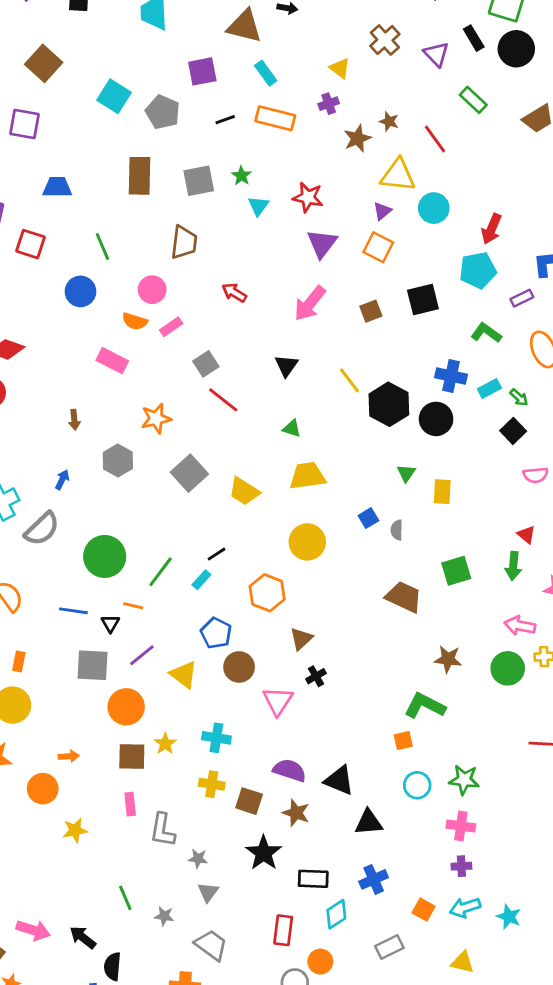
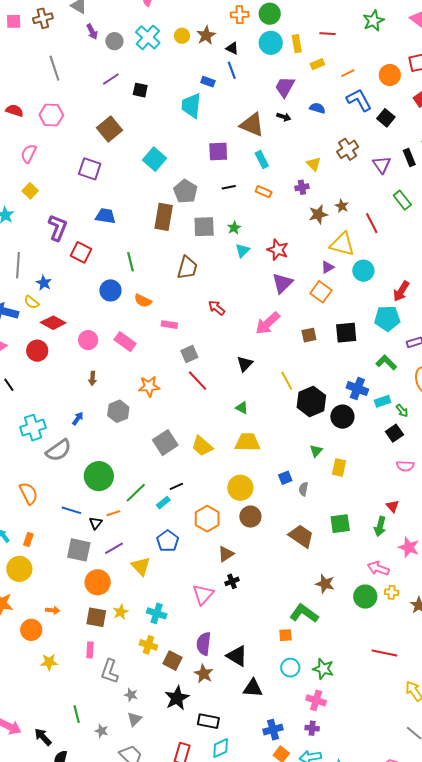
gray pentagon: (163, 112) -> (185, 191), moved
orange rectangle: (275, 118) -> (264, 192), size x0.6
pink circle: (152, 290) -> (88, 340), moved
orange semicircle: (135, 321) -> (143, 301), moved
pink rectangle: (171, 327) -> (169, 325), turned 35
gray square: (189, 473) -> (165, 443), moved
orange line: (133, 606) -> (113, 513), turned -40
brown circle: (239, 667) -> (250, 517), moved
purple semicircle: (290, 770) -> (204, 644), turned -110
blue cross: (374, 879) -> (273, 730), moved

